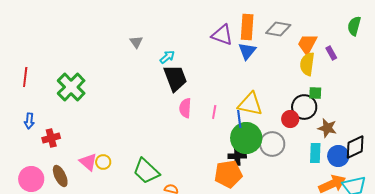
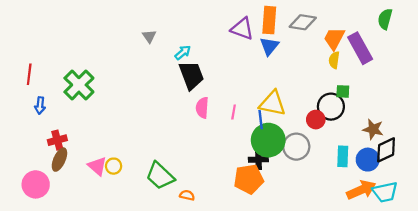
purple rectangle: (331, 53) -> (360, 48), size x2.0
yellow semicircle: (307, 64) -> (334, 60), size x0.7
blue arrow: (29, 121) -> (40, 106), moved
brown star: (327, 128) -> (373, 129), moved
brown ellipse: (60, 176) -> (59, 160), moved, turned 50

